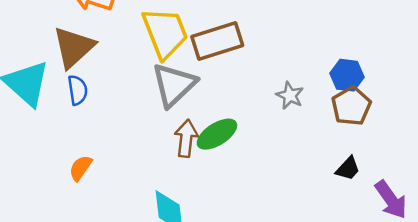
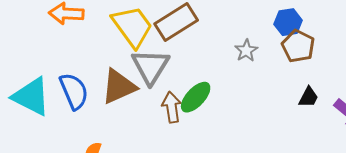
brown triangle: (74, 47) -> (119, 87), moved, turned 33
blue semicircle: (78, 90) -> (74, 91), size x1.5
gray star: (290, 95) -> (246, 51), turned 30

